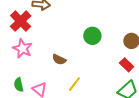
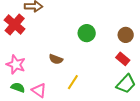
pink star: (23, 49) -> (16, 64), moved
green semicircle: (19, 85) -> (18, 87), turned 128

